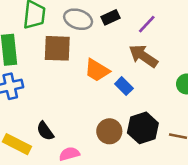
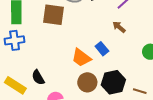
brown arrow: (143, 56) -> (119, 27), size x0.6
orange trapezoid: (97, 70) -> (81, 58), moved

